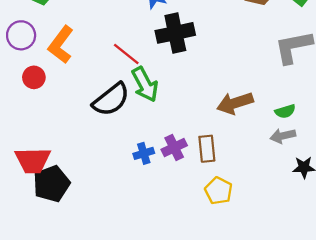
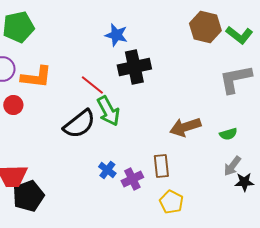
orange L-shape: (61, 45) -> (36, 77), turned -120
gray arrow: (283, 136) -> (232, 166), moved, turned -40
purple cross: (174, 147) -> (132, 179), moved
blue cross: (144, 153) -> (107, 170), turned -36

